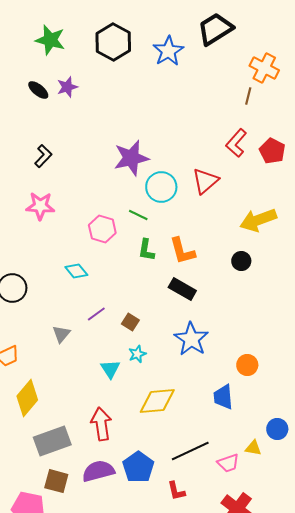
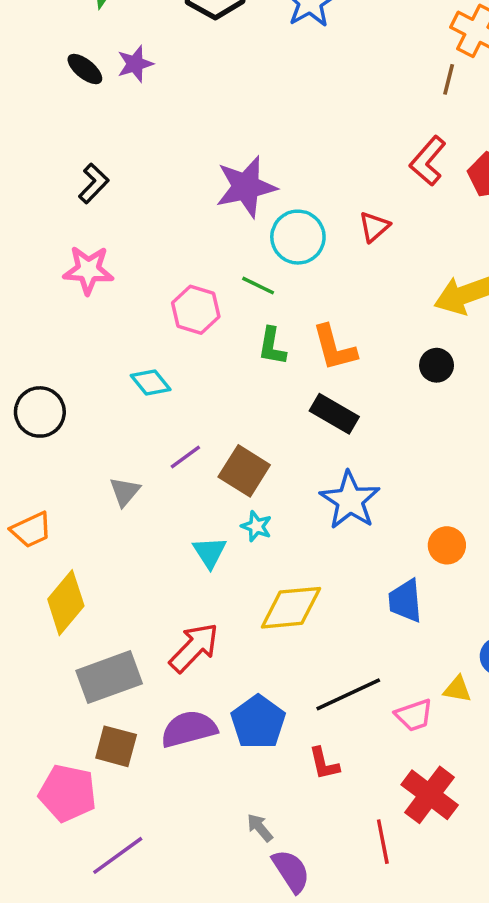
red triangle: (205, 181) -> (374, 227), size x0.7
brown square: (130, 322) -> (244, 471), size x1.6
cyan star: (137, 354) -> (256, 526), turned -30
red arrow: (101, 424) -> (194, 648), turned 52

